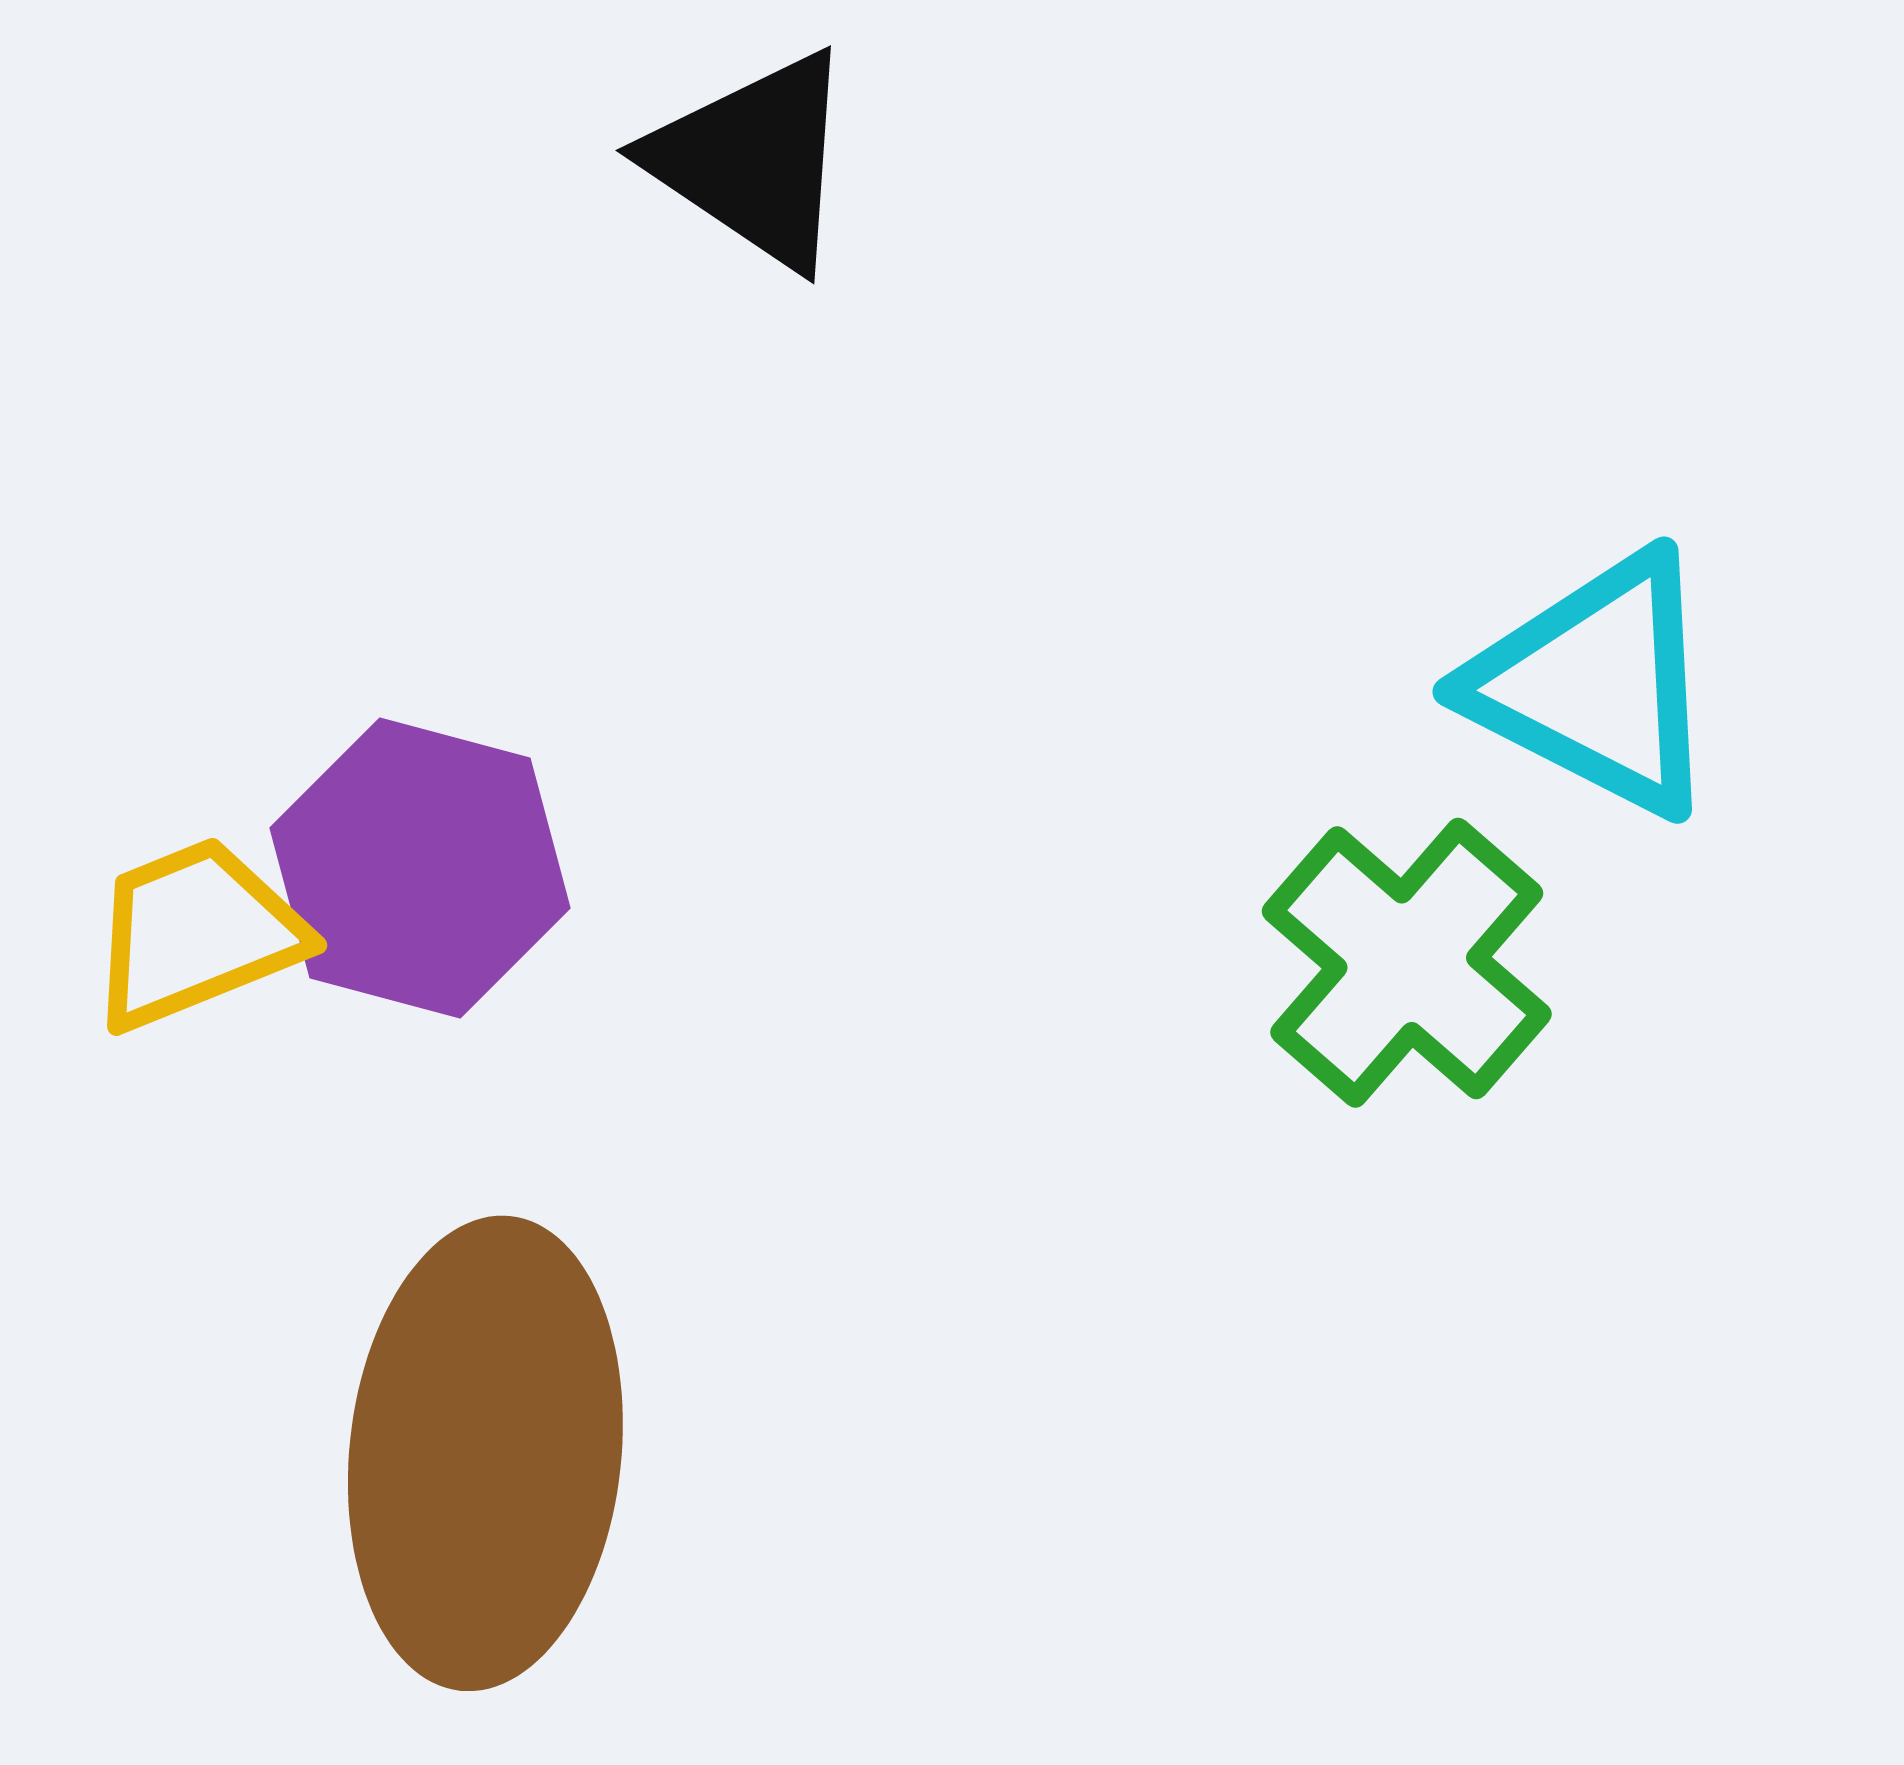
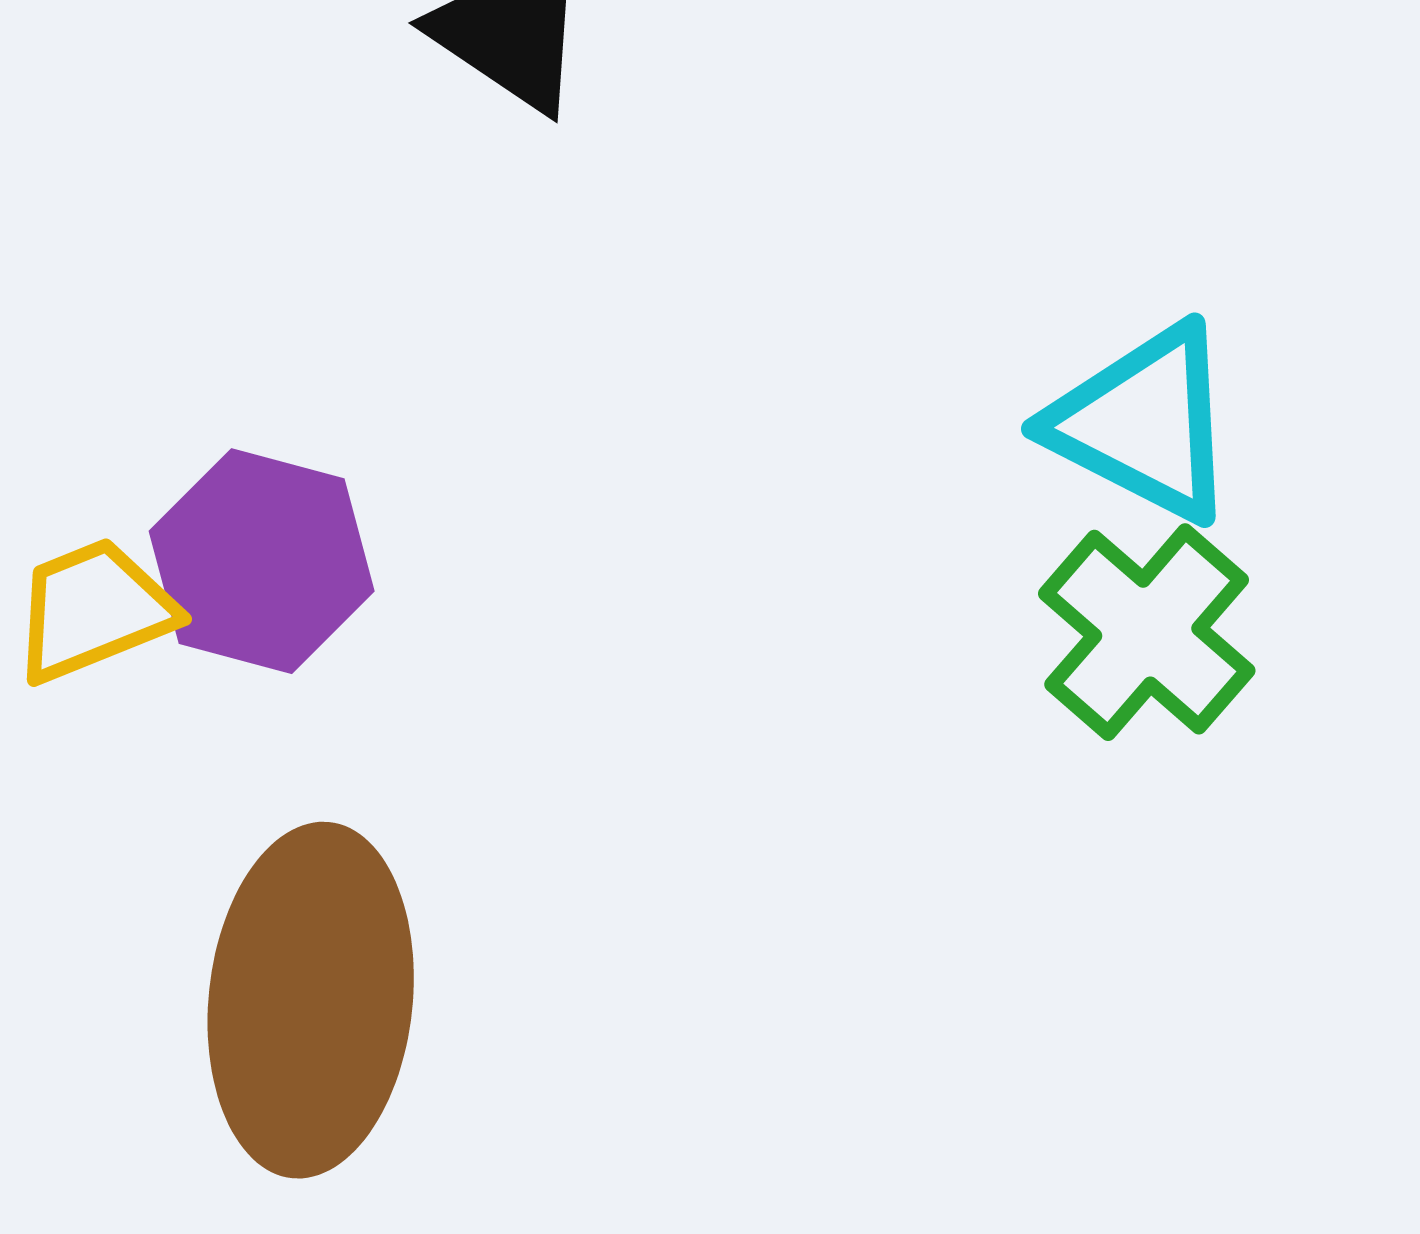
green cross: (1407, 963) -> (1147, 632), moved

